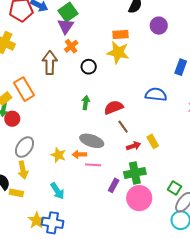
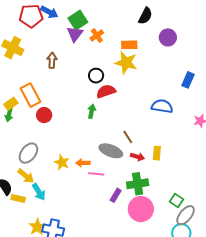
orange cross: (71, 46) -> (97, 35), moved
brown arrow: (50, 63) -> (52, 60), moved, size x0.7
red semicircle: (114, 107) -> (106, 91), moved
red circle: (12, 119) -> (44, 115), moved
gray ellipse: (92, 141) -> (111, 151), moved
yellow rectangle: (153, 141) -> (157, 153), turned 32
red arrow: (134, 146) -> (137, 157), turned 32
yellow arrow: (23, 170) -> (26, 176), turned -42
cyan arrow: (57, 191) -> (39, 192), moved

